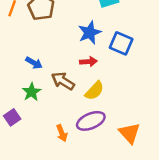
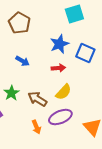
blue arrow: (34, 63) -> (22, 61), moved
brown arrow: (63, 81) -> (37, 99), moved

